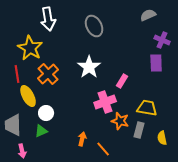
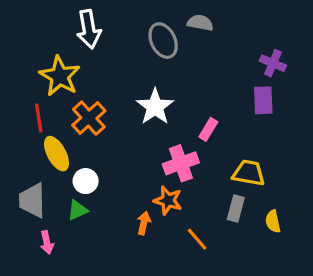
gray semicircle: (148, 15) -> (200, 23), moved, turned 35
orange star: (120, 121) -> (168, 200), moved
orange line: (103, 149) -> (197, 239), moved

